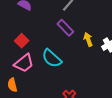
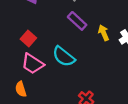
pink trapezoid: (24, 63) -> (33, 64), turned 75

